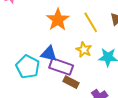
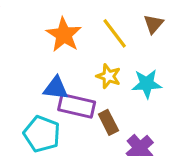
cyan pentagon: (28, 67) -> (42, 134), moved
brown rectangle: (71, 82) -> (108, 122), moved, turned 42

